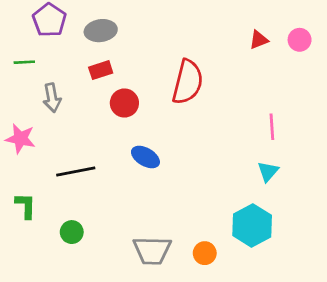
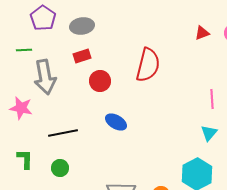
gray arrow: (52, 98) -> (45, 77), size x1.6
green circle: (72, 232) -> (60, 168), moved

